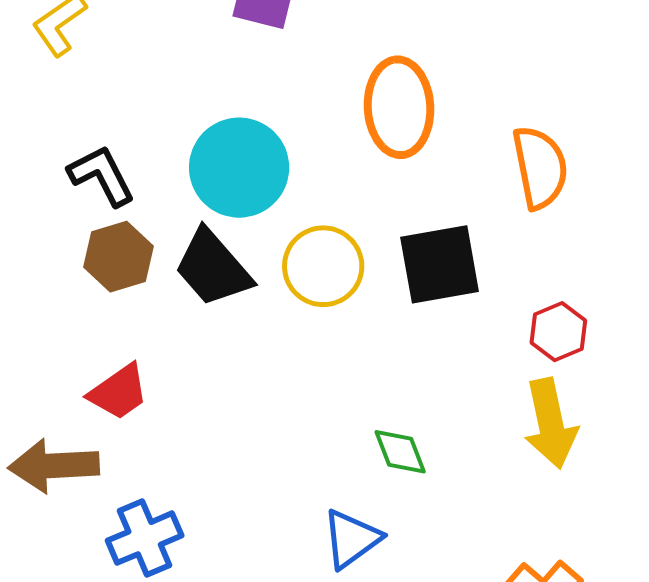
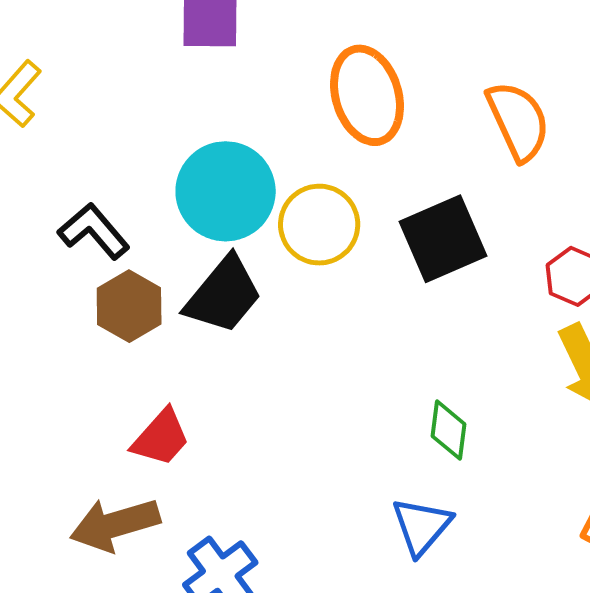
yellow circle: (323, 266) -> (319, 225), moved
black trapezoid: (213, 268) -> (223, 295), turned -86
green diamond: (400, 452) -> (448, 430), turned 42

